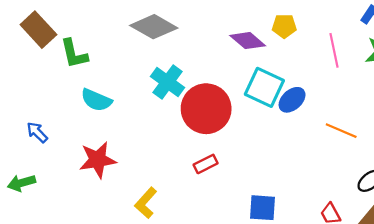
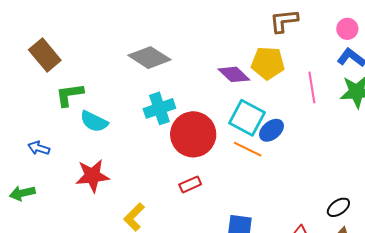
yellow pentagon: (284, 26) -> (268, 63), size x1.5
green L-shape: (74, 54) -> (69, 95), moved, turned 92
cyan cross: (168, 82) -> (159, 108), turned 32
orange line: (341, 131) -> (248, 149), moved
blue arrow: (37, 132) -> (39, 148), turned -30

